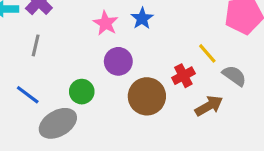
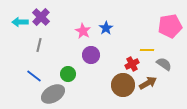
yellow line: (207, 53) -> (147, 50), turned -48
brown circle: (147, 96) -> (123, 85), moved

